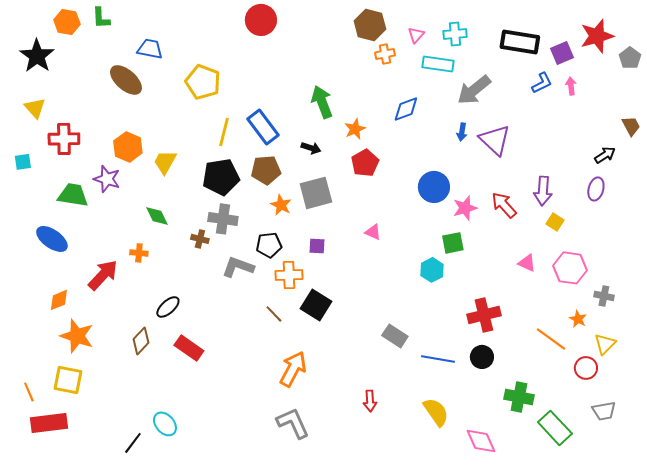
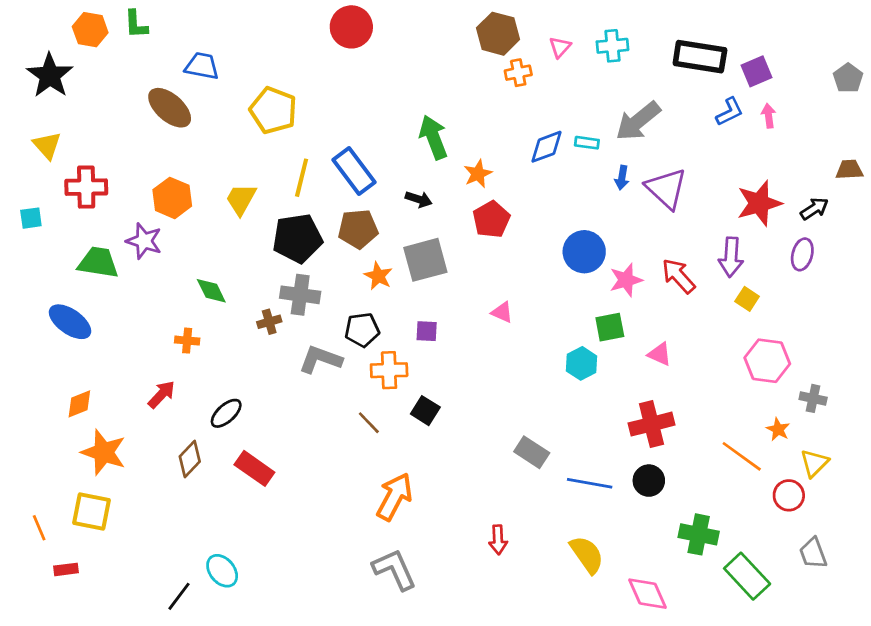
red star: (597, 36) -> (759, 203), moved
cyan rectangle: (438, 64) -> (587, 143), moved, size x0.6
brown trapezoid: (631, 126) -> (849, 170), turned -65
yellow trapezoid: (165, 162) -> (241, 199), moved
brown cross: (200, 239) -> (269, 322), turned -30
pink triangle: (527, 263) -> (660, 354), moved
red arrow: (103, 275) -> (162, 394), moved, size x0.7
black square: (316, 305) -> (425, 411), size x0.7
gray trapezoid: (604, 411) -> (813, 553), turned 80
red rectangle: (49, 423) -> (66, 569), size x0.5

